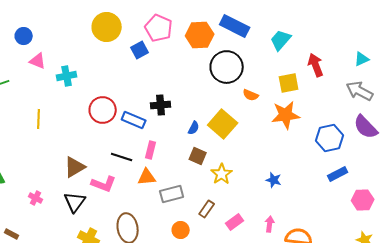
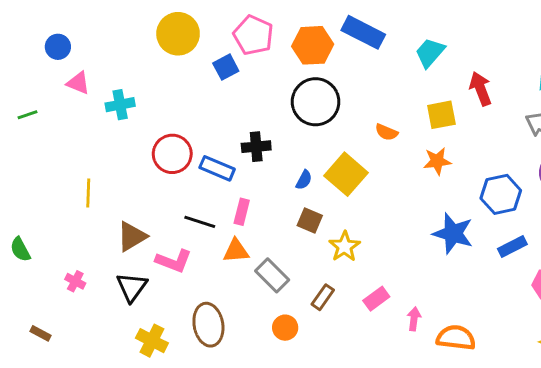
black circle: (227, 67) -> (316, 102), moved
orange star: (286, 115) -> (437, 161), size x0.7
yellow line: (39, 119) -> (88, 193), moved
blue star: (274, 180) -> (453, 233), moved, size x1.8
gray rectangle: (172, 194) -> (272, 275), turned 60
pink rectangle: (235, 222) -> (376, 299), moved

